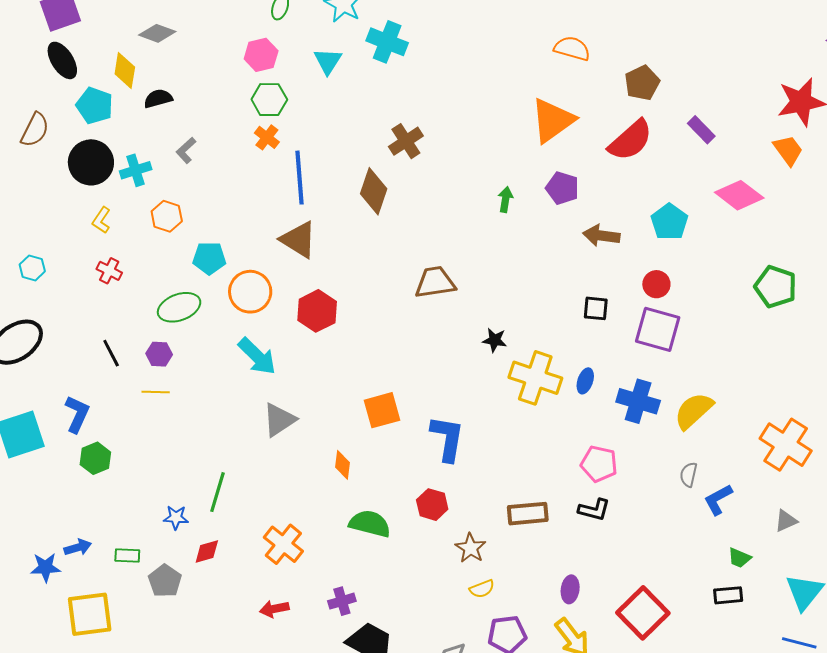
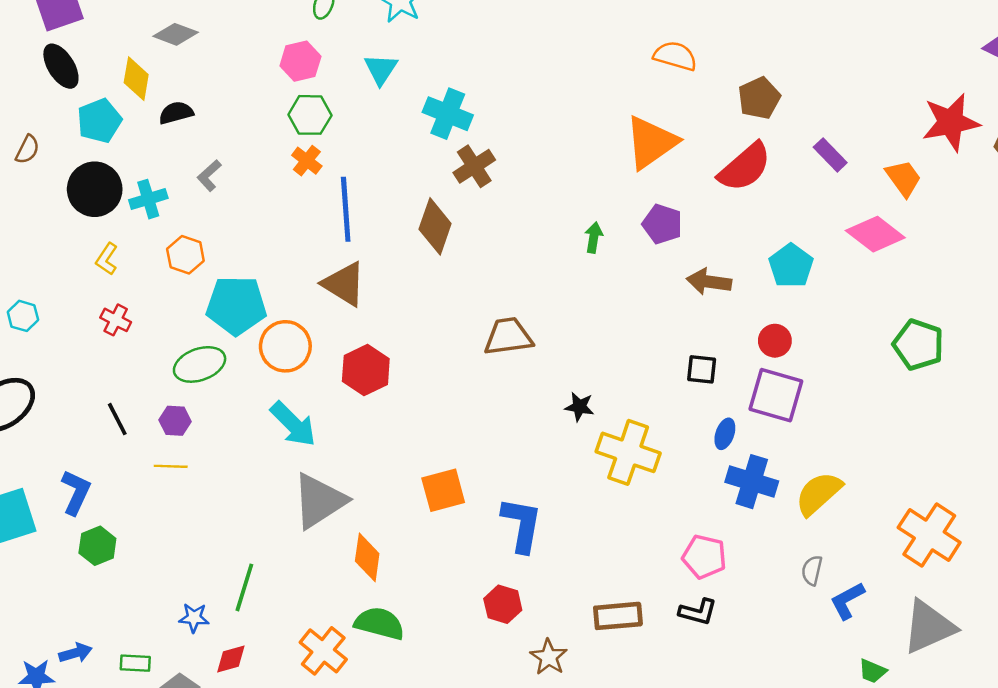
cyan cross: (387, 42) -> (448, 114), moved
cyan pentagon: (95, 106) -> (99, 121), turned 30
brown semicircle: (35, 130) -> (27, 150), size x0.7
orange trapezoid: (788, 150) -> (903, 178), moved
cyan pentagon: (209, 258) -> (236, 305), size x1.5
blue ellipse: (585, 381) -> (725, 434), moved
gray triangle: (279, 420) -> (319, 501), size x1.4
orange diamond: (342, 465) -> (367, 557), moved, size x1.4
gray triangle: (786, 521) -> (929, 627), size x2.0
green semicircle: (370, 524) -> (379, 623), moved

